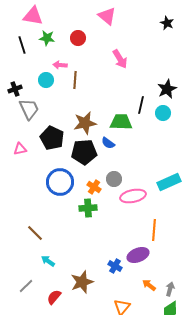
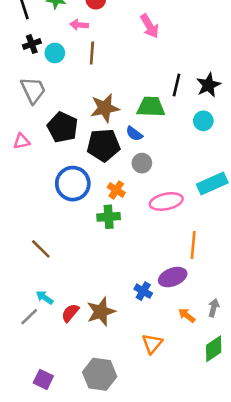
pink arrow: (60, 65) -> (79, 25), moved
black cross: (15, 89) -> (32, 44), moved
black star: (167, 89) -> (208, 85), moved
cyan circle: (163, 113) -> (203, 121), moved
gray circle: (114, 179) -> (142, 163), moved
cyan arrow: (48, 261) -> (45, 298), moved
gray arrow: (170, 289) -> (214, 308), moved
red semicircle: (54, 297) -> (70, 313), moved

